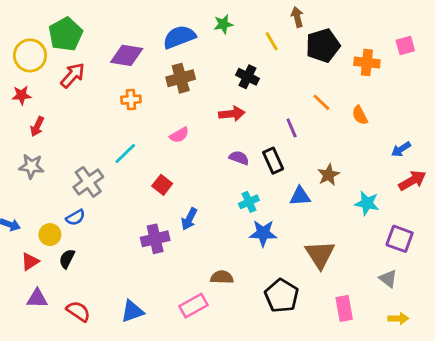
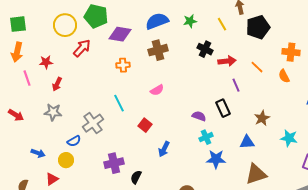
green star: (223, 24) -> (190, 21), moved
green pentagon: (66, 34) -> (96, 16), moved, turned -30
yellow circle: (30, 55) -> (65, 25), moved
orange cross: (367, 63) -> (291, 52), moved
red arrow: (232, 114) -> (227, 61), moved
cyan line: (125, 154) -> (119, 103), turned -72
purple semicircle: (239, 158) -> (199, 116), moved
blue triangle: (300, 196) -> (247, 142), moved
blue semicircle: (75, 217) -> (74, 141), moved
purple cross: (155, 239) -> (114, 163), moved
brown triangle: (320, 254) -> (256, 174), turned 45
black semicircle: (67, 259) -> (136, 177), moved

